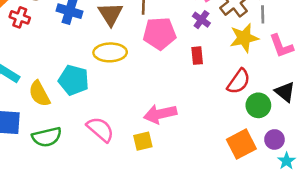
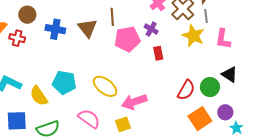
purple cross: (201, 20) -> (151, 29), moved
yellow star: (244, 38) -> (193, 36), turned -30
pink L-shape: (281, 46) -> (223, 39), turned 35
yellow ellipse: (110, 52) -> (105, 86), moved, turned 45
red semicircle: (239, 81) -> (186, 90), moved

